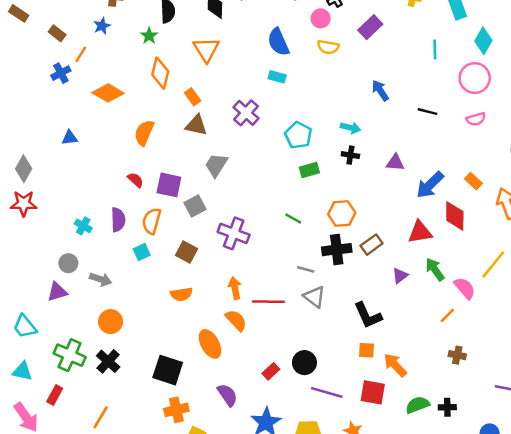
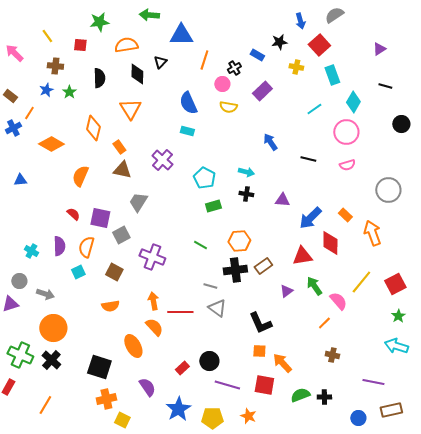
green star: (149, 36) -> (69, 92), moved
cyan line: (435, 49) -> (314, 109), turned 56
orange circle: (111, 322) -> (53, 328), size x1.4

